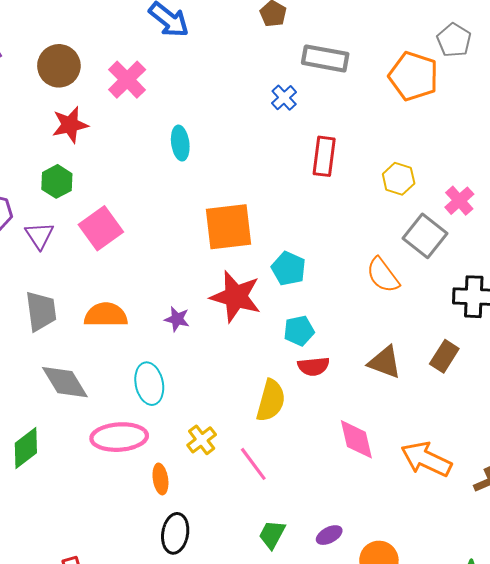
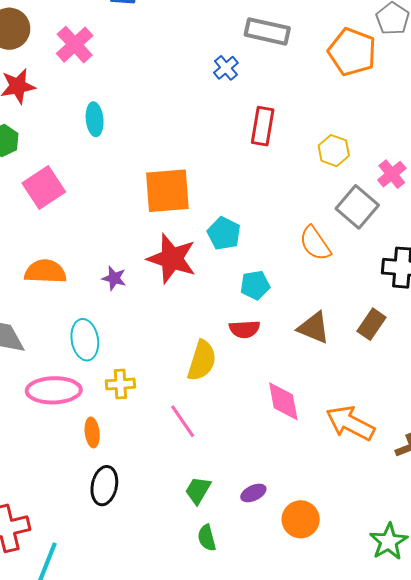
cyan ellipse: (180, 143) -> (95, 119), moved
cyan pentagon: (299, 331) -> (255, 285), moved
yellow cross: (202, 440) -> (120, 384), moved, turned 32

